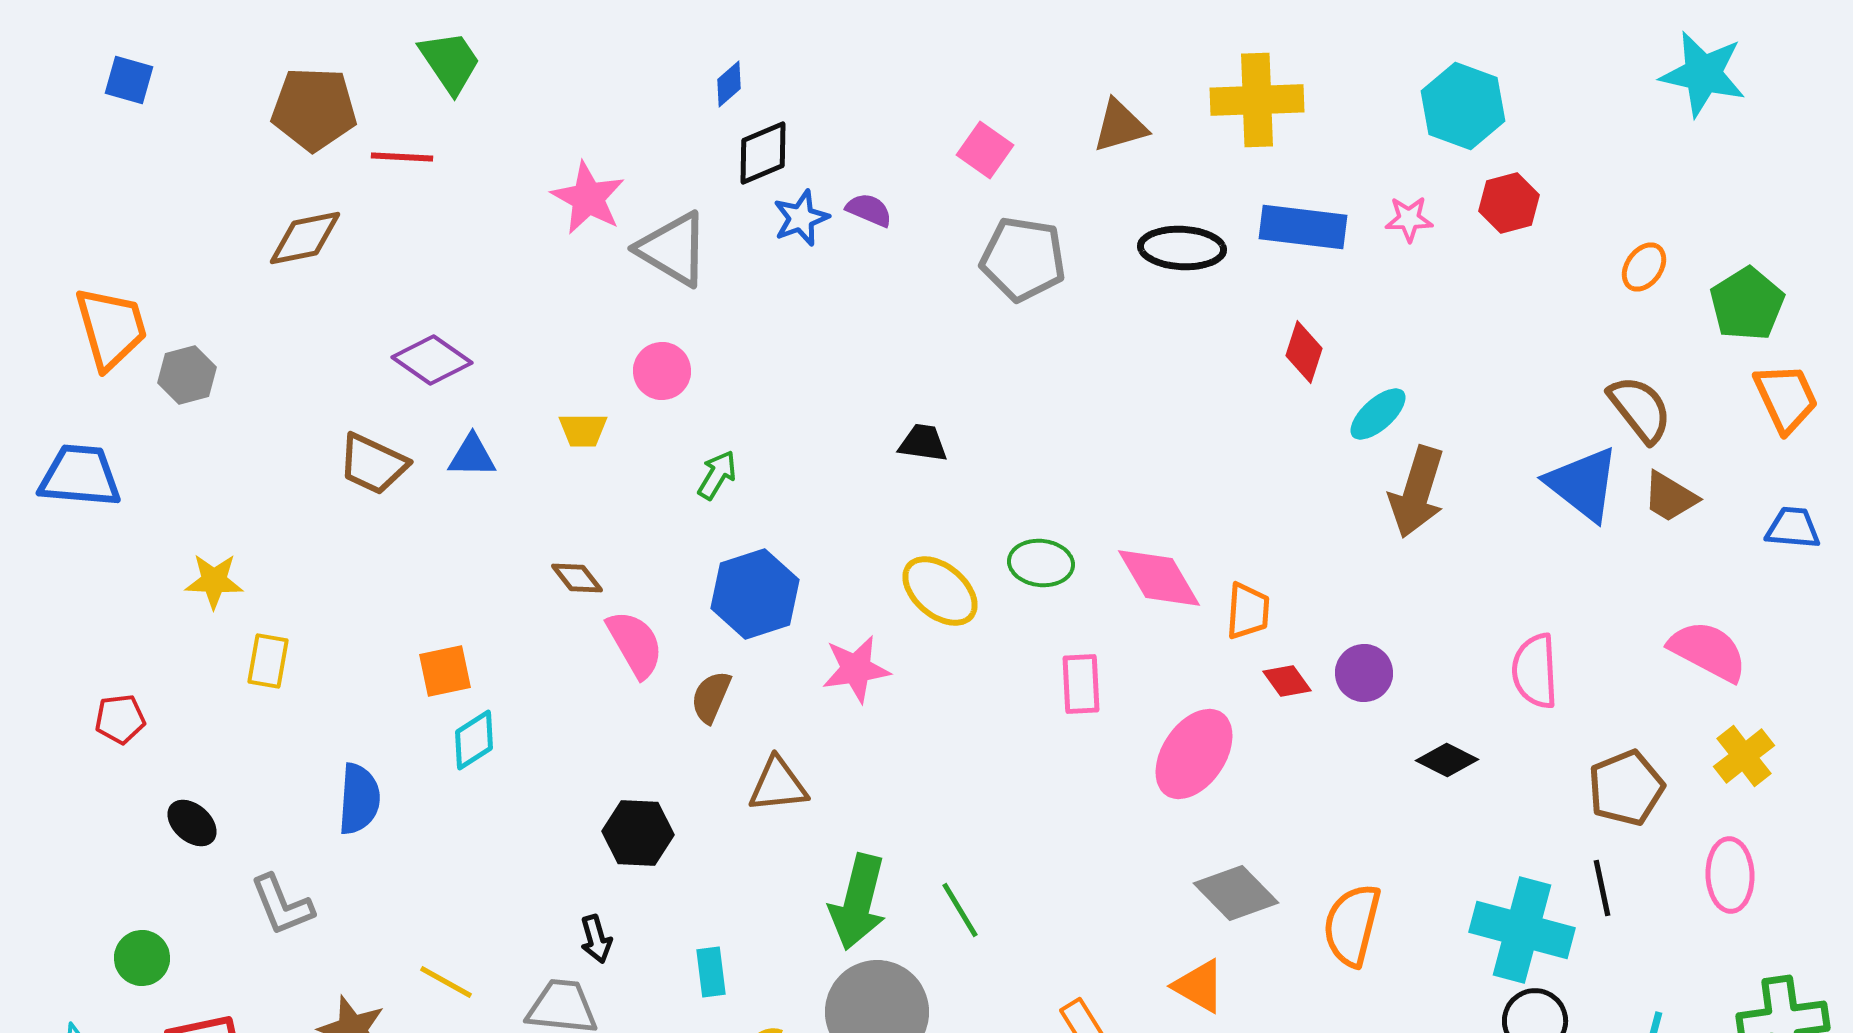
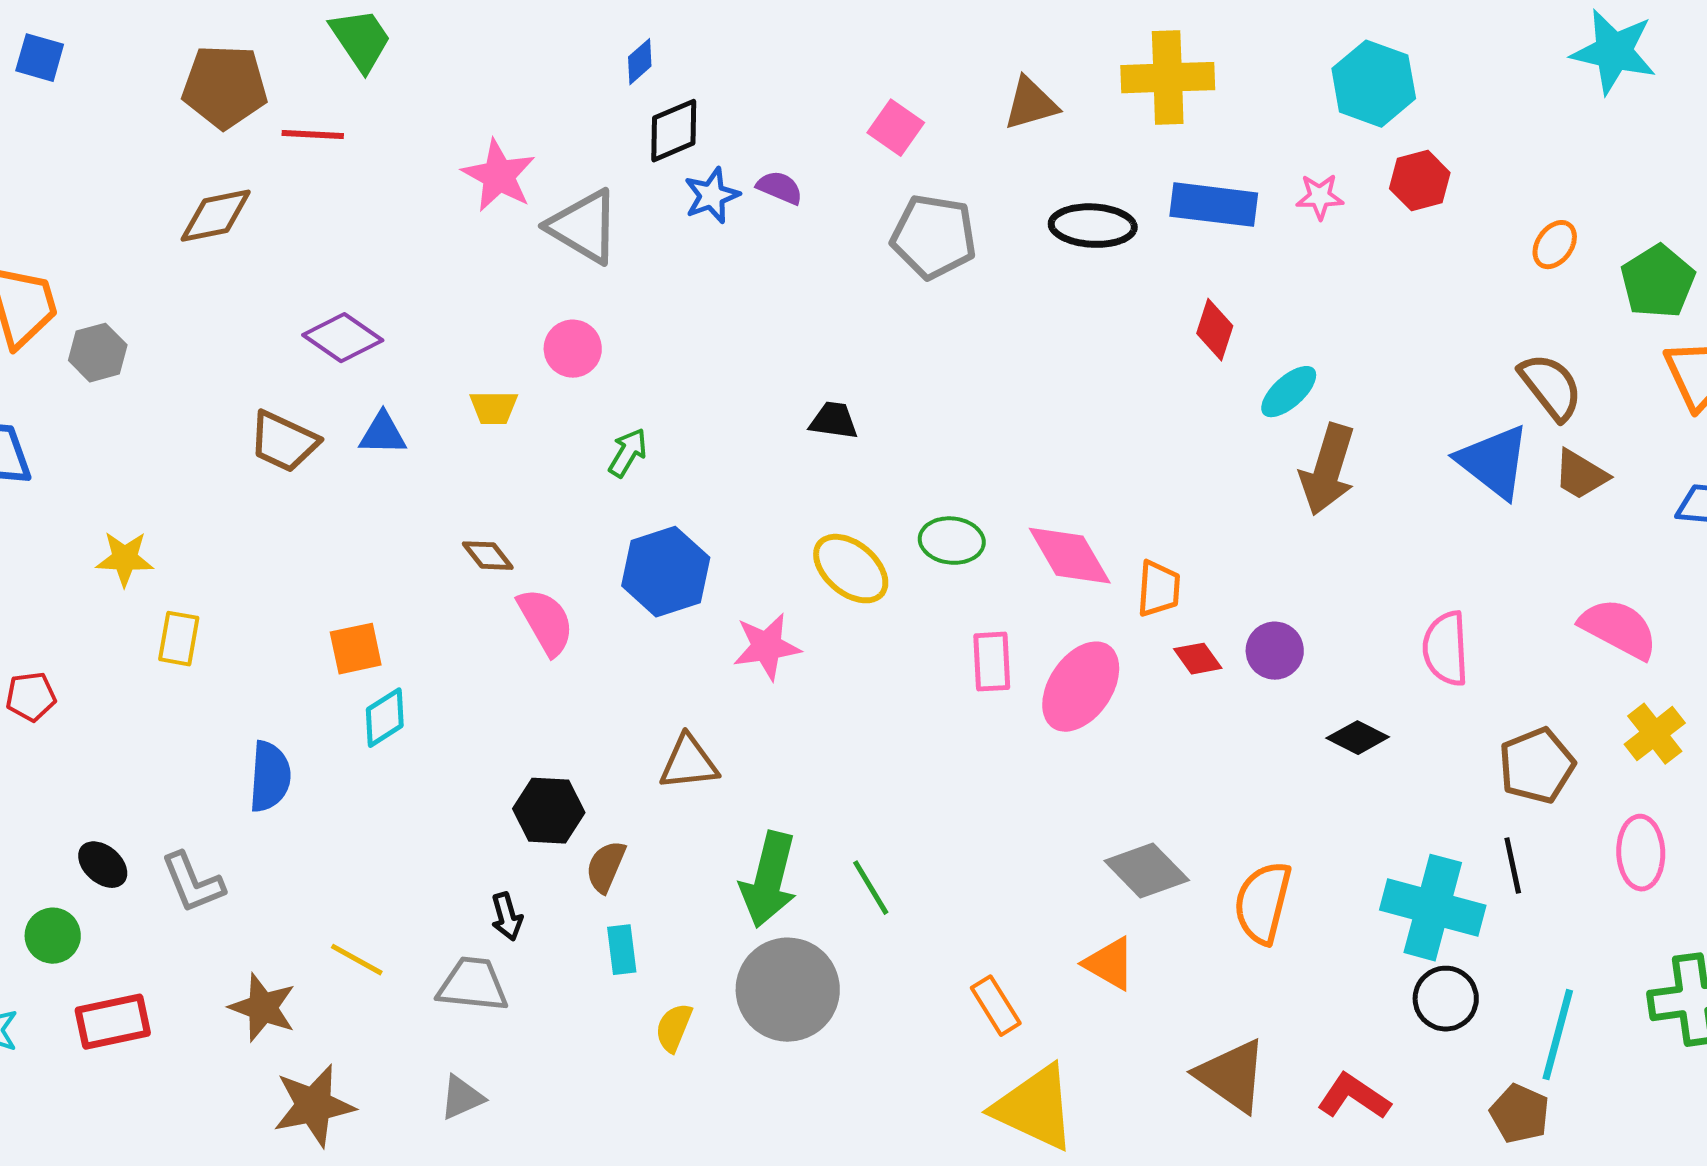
brown semicircle: (711, 697) -> (606, 867), moved
pink ellipse: (1194, 754) -> (1081, 687), moved
black ellipse: (192, 823) -> (103, 865), moved

